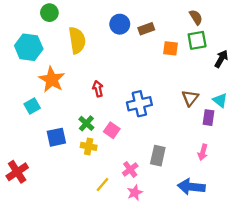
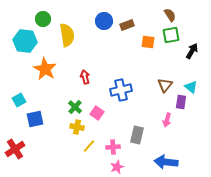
green circle: (49, 13) -> (43, 19), moved
cyan square: (32, 106) -> (19, 100), moved
blue square: (56, 137) -> (35, 119), moved
pink arrow: (203, 152) -> (167, 120), moved
pink cross: (130, 169) -> (113, 147), turned 32
yellow line: (102, 184) -> (89, 146), moved

